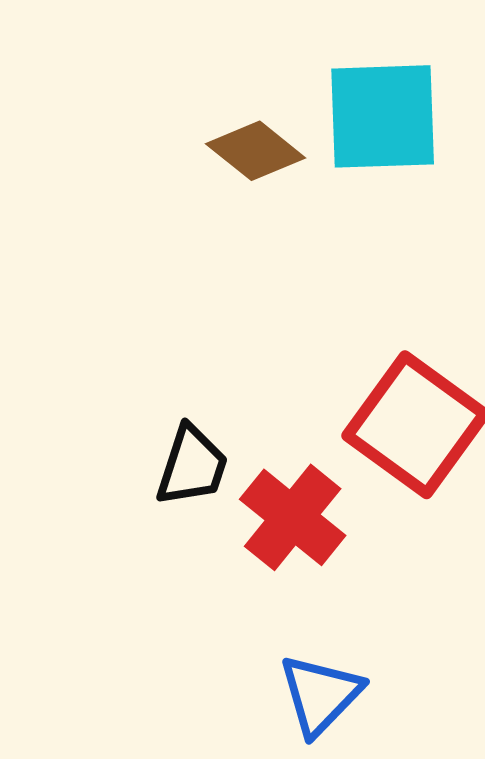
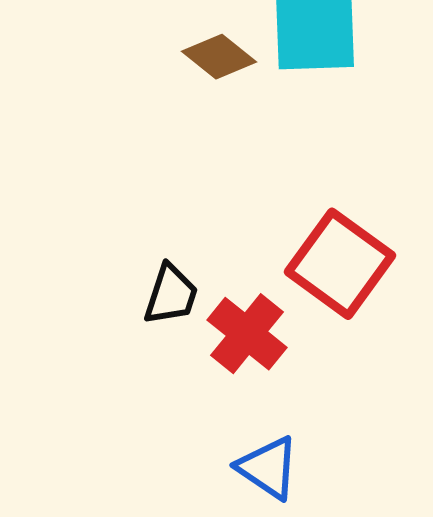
blue triangle: (320, 695) -> (268, 468), turned -40

